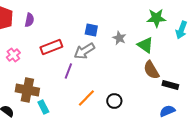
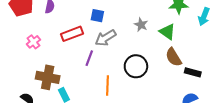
blue square: (91, 30) -> (97, 16), moved
orange line: (86, 98) -> (108, 86), turned -42
black circle: (114, 101) -> (136, 66), moved, size x1.5

